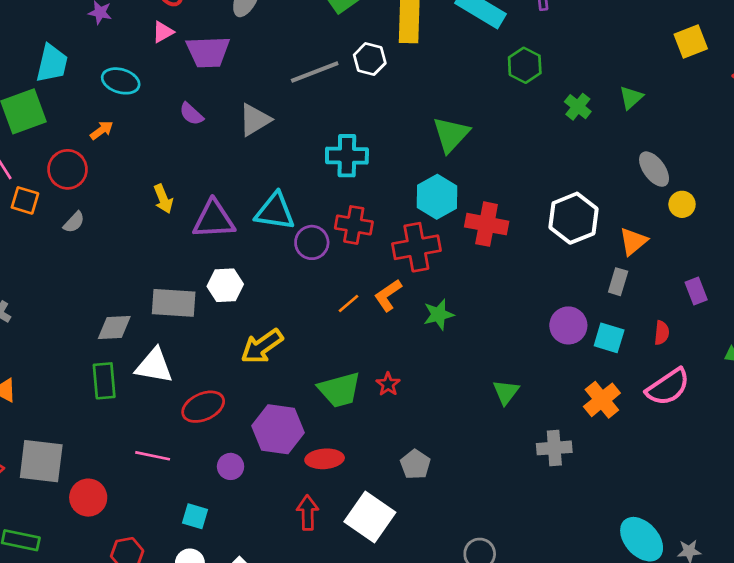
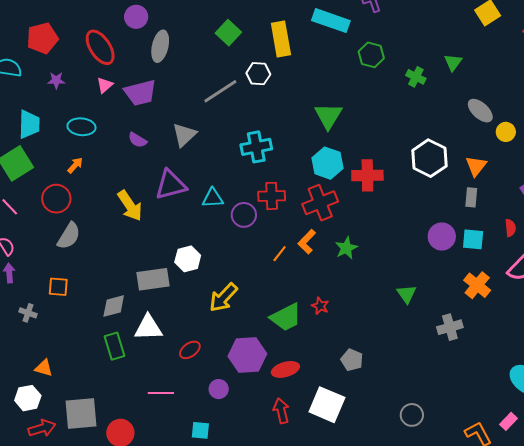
yellow arrow: (163, 199) -> (130, 206), size x1.5
orange square: (25, 200) -> (58, 287), moved
cyan triangle: (275, 211) -> (213, 198), size x0.7
purple triangle: (214, 219) -> (171, 185), moved
gray semicircle: (74, 222) -> (69, 236), size x1.6
red ellipse: (203, 407) -> (190, 350), size x0.7

